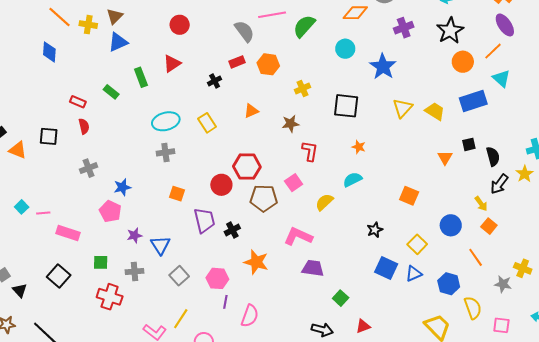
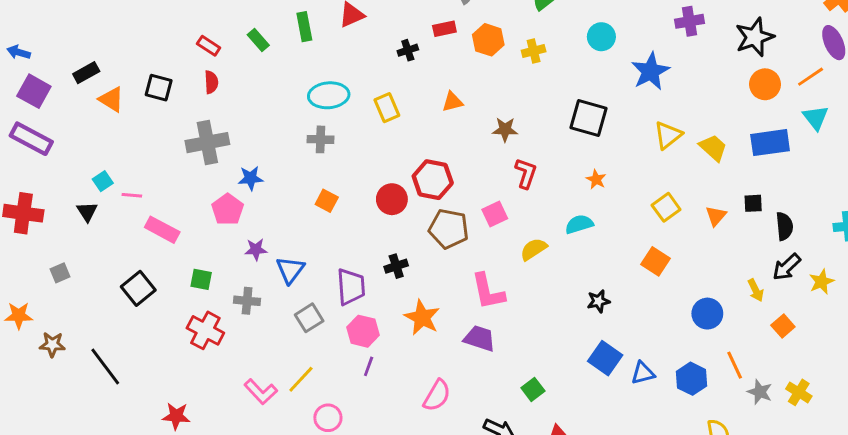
yellow cross: (303, 88) -> (534, 51), moved
gray cross: (89, 168) -> (207, 143), size x1.6
yellow star: (525, 174) -> (822, 282), moved
purple trapezoid: (204, 220) -> (351, 287), moved
orange square: (489, 226) -> (783, 326), moved
pink L-shape: (298, 236) -> (488, 291), turned -136
yellow square: (417, 244) -> (666, 207), moved
purple trapezoid: (313, 268) -> (480, 338), moved
blue hexagon: (449, 284) -> (692, 379), moved
gray star: (503, 284) -> (760, 392), moved
black triangle: (20, 290) -> (87, 212), moved
pink semicircle: (250, 316) -> (437, 395), moved

